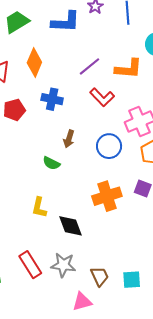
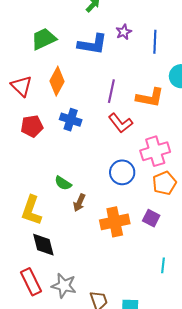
purple line: (89, 66) -> (111, 91), turned -45
brown arrow: (69, 139) -> (79, 203), moved
yellow L-shape: (39, 207) -> (31, 210), moved, size x1.4
black diamond: (71, 226) -> (43, 245), moved

